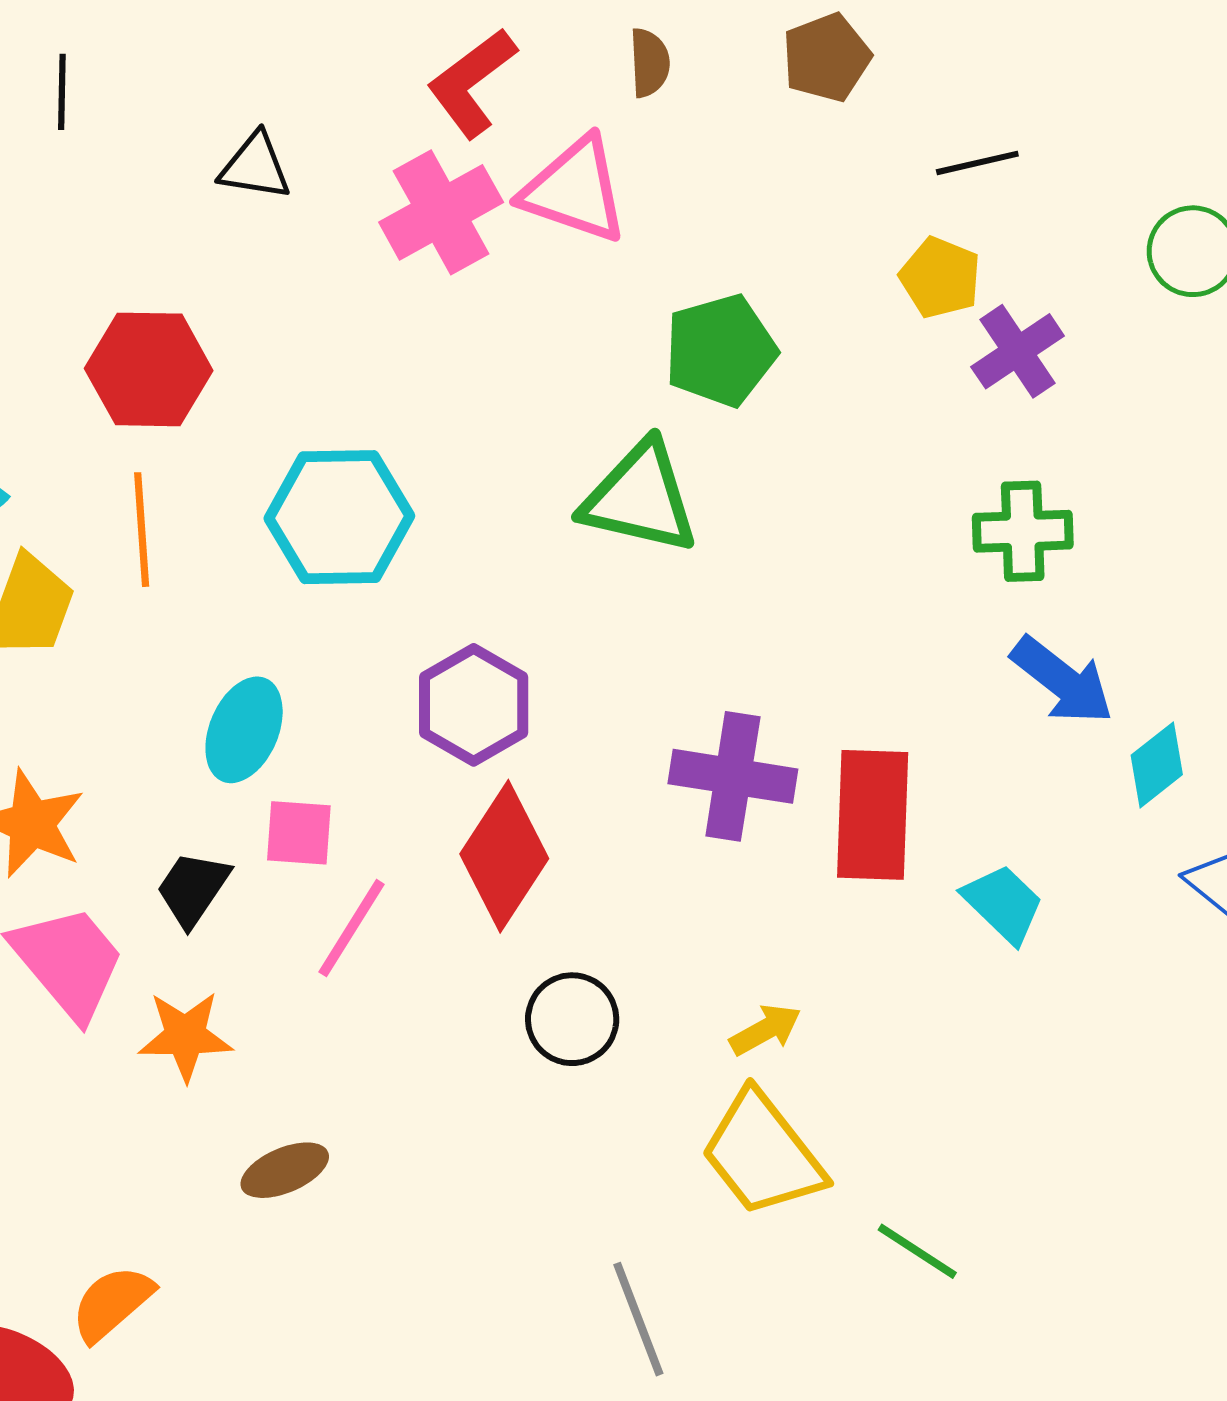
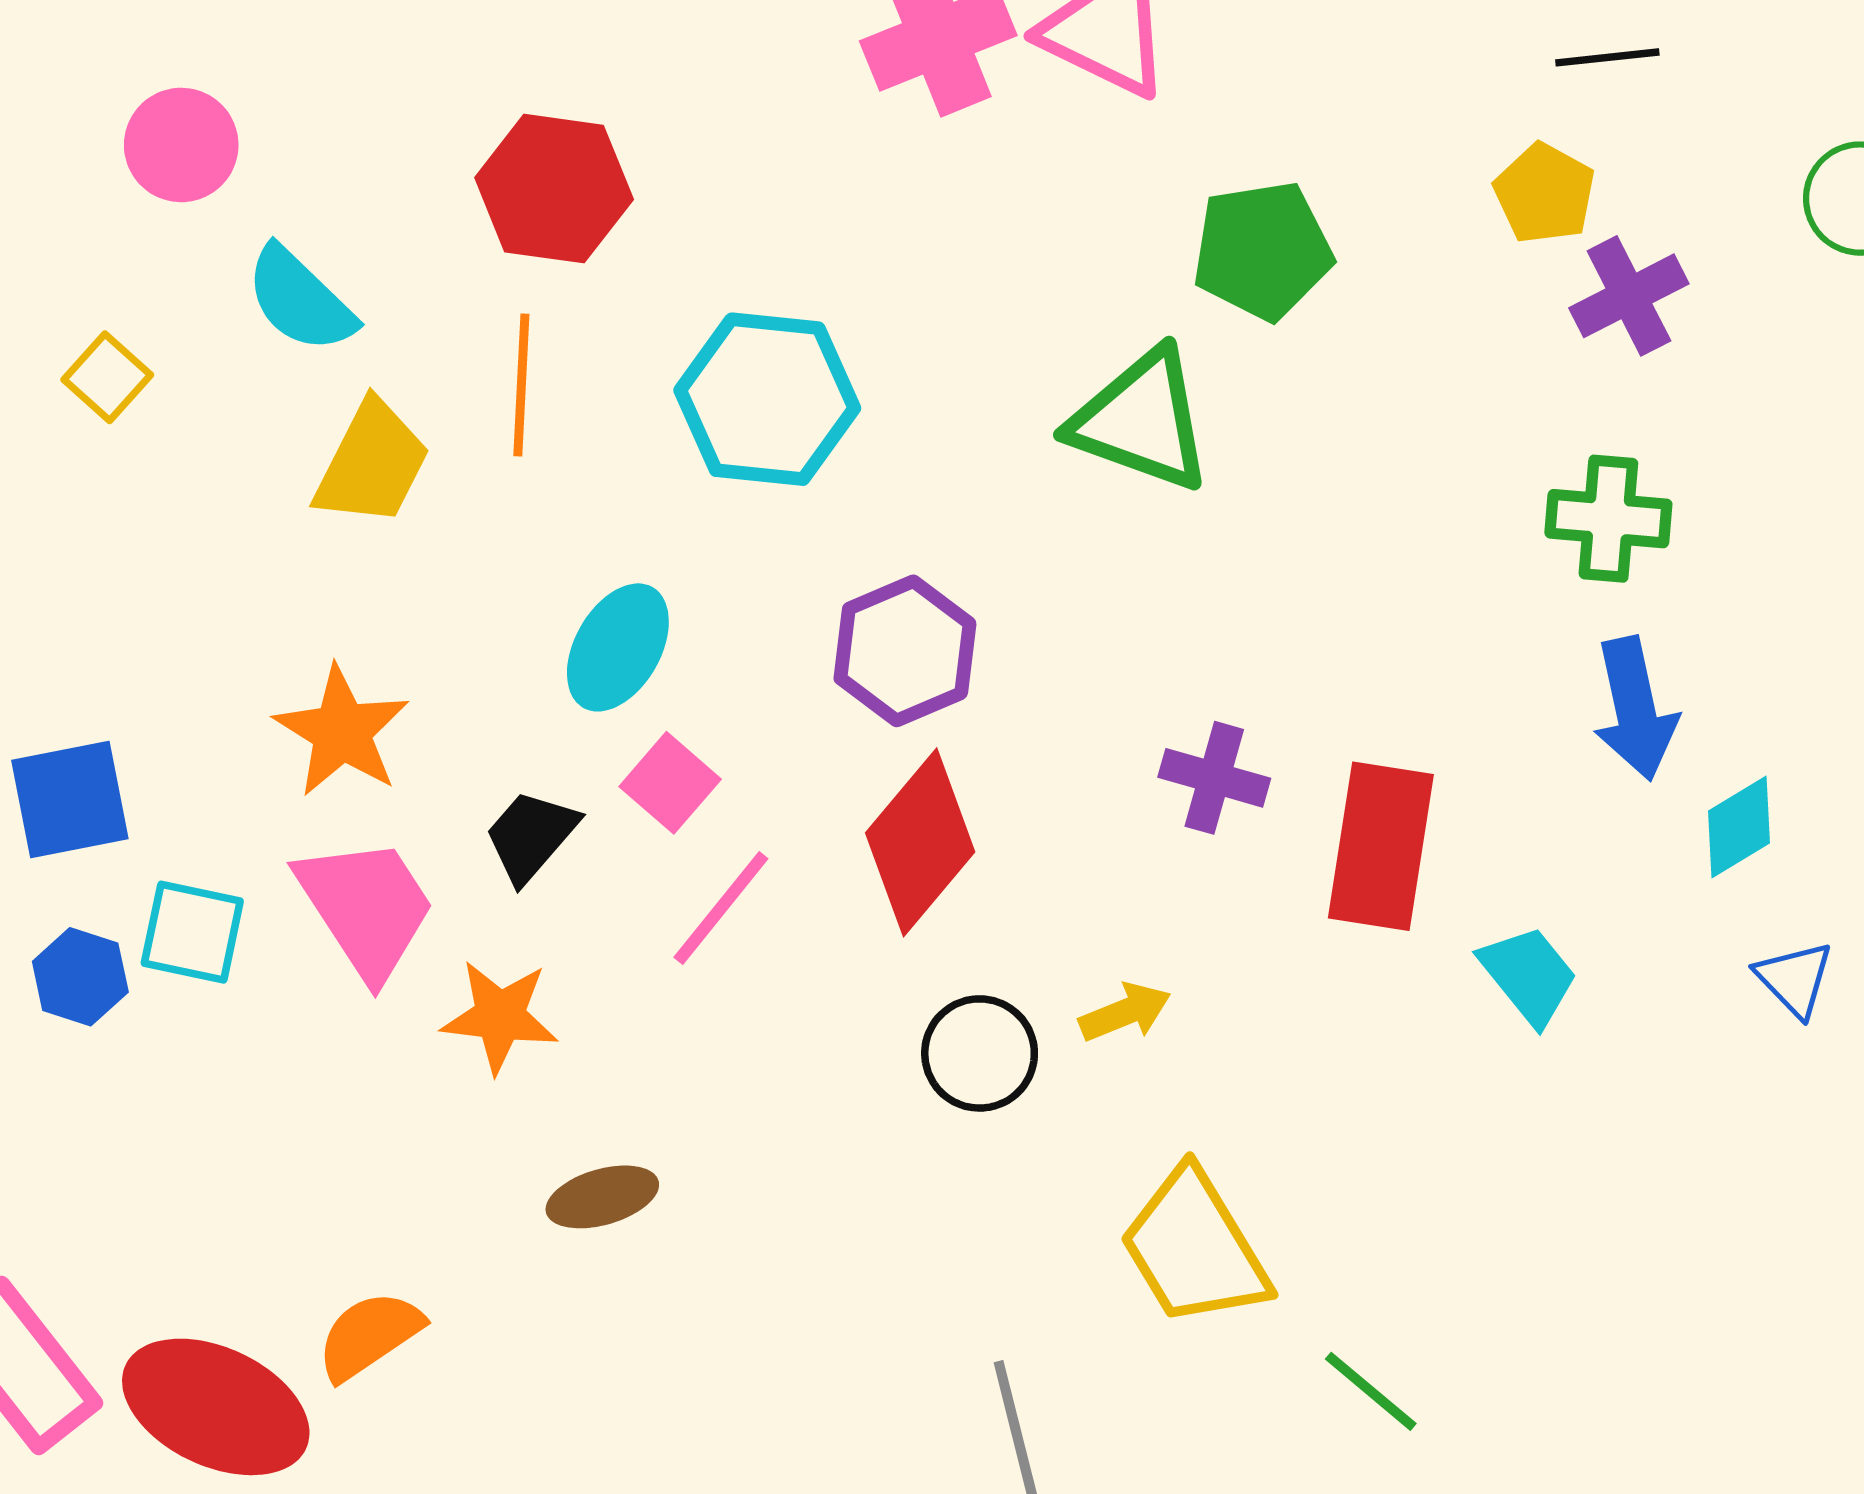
blue arrow: (1062, 681) -> (1635, 709), turned 33
purple cross: (733, 776) -> (1214, 778), size x0.7
pink square: (299, 833) -> (670, 783), turned 30
yellow arrow: (765, 1030) -> (1125, 1012), moved

